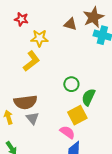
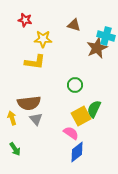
brown star: (93, 17) -> (97, 48), moved
yellow L-shape: (31, 61) -> (35, 62), turned 45
green semicircle: (88, 97) -> (94, 109), moved

